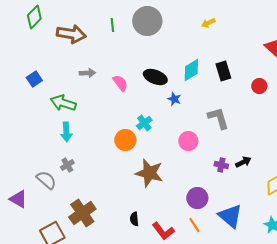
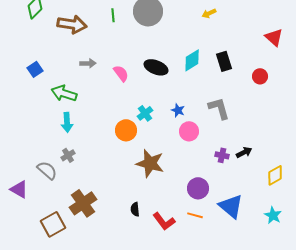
blue star: (174, 99) -> (178, 110), moved
orange line: (194, 225) -> (195, 215), turned -42

